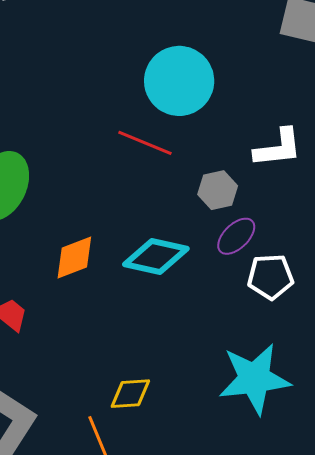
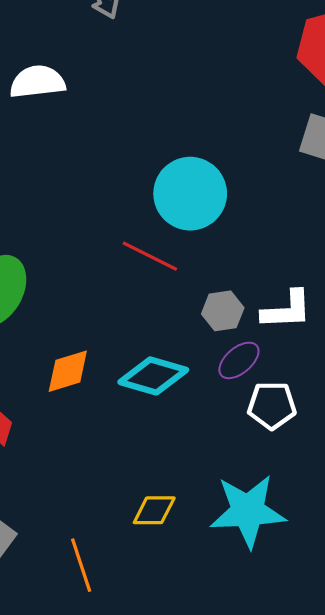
white L-shape: (278, 148) -> (287, 310), moved
yellow diamond: (130, 394) -> (154, 510), moved

